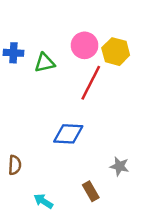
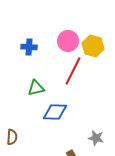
blue cross: (13, 53) -> (29, 47), moved
green triangle: (45, 63) -> (36, 88), moved

